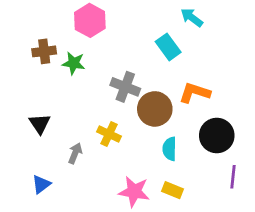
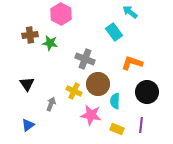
brown circle: (155, 109) -> (98, 84), moved
purple line: (233, 177) -> (141, 125), moved
pink star: (134, 192) -> (91, 115), moved

